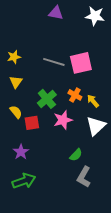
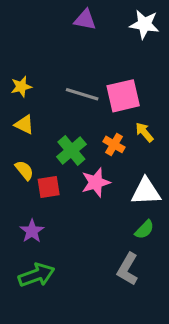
yellow triangle: (16, 82) -> (24, 125), turned -40
yellow arrow: (93, 101) -> (144, 132), moved
white triangle: (96, 126) -> (146, 192), turned 40
green semicircle: (76, 155) -> (144, 230), moved

